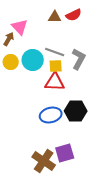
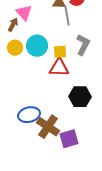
gray line: (55, 52) -> (67, 16), moved, turned 60
blue ellipse: (51, 115) -> (29, 115), moved
brown cross: (44, 161) -> (48, 127), moved

